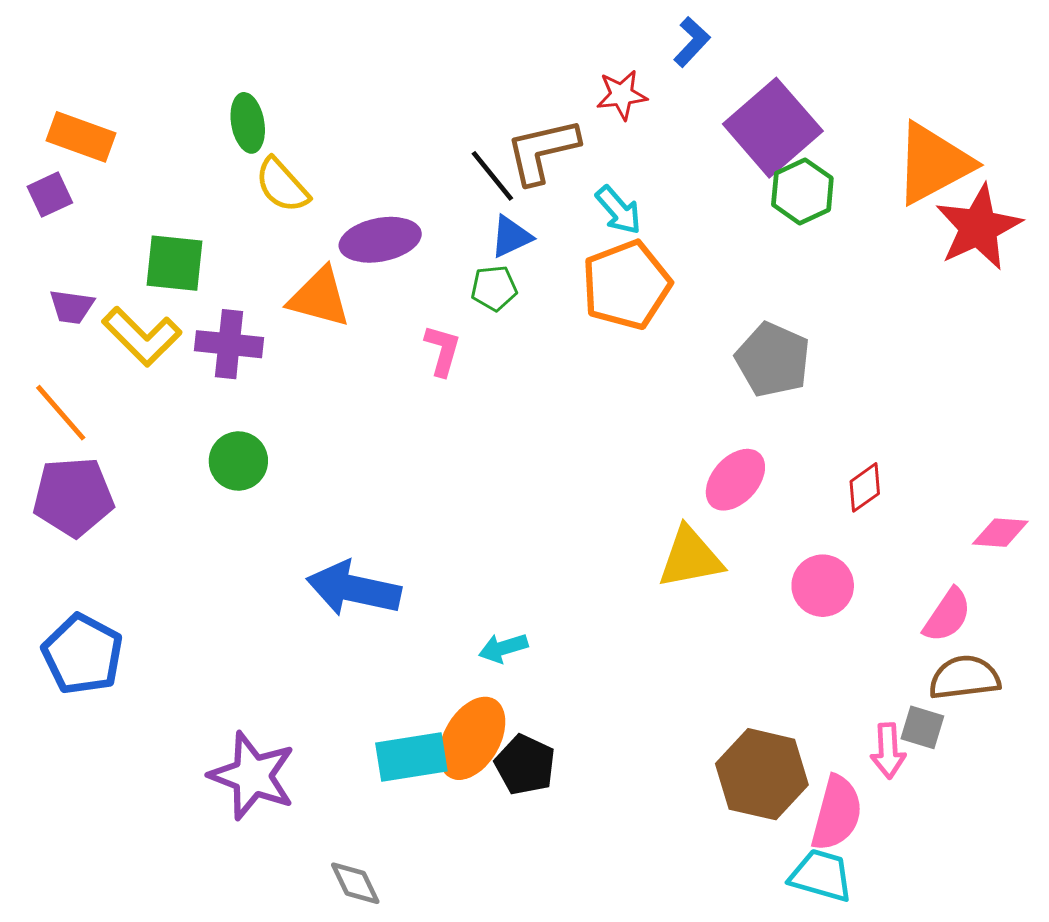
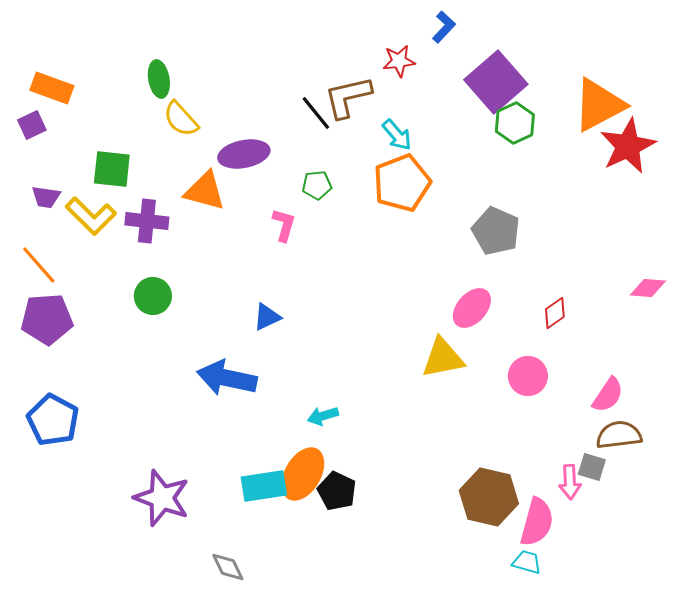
blue triangle: (511, 237) -> (267, 317), moved
pink diamond: (1000, 533) -> (648, 288), moved
cyan trapezoid: (821, 875) -> (527, 562), size x0.7

